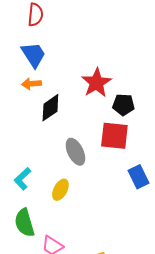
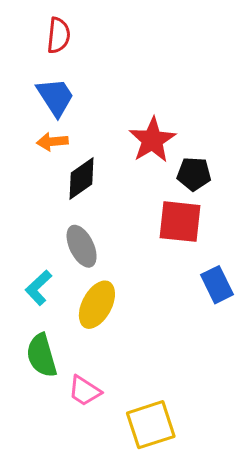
gray ellipse: (75, 152) -> (82, 246), moved
yellow ellipse: (60, 190) -> (97, 305), size x1.4

